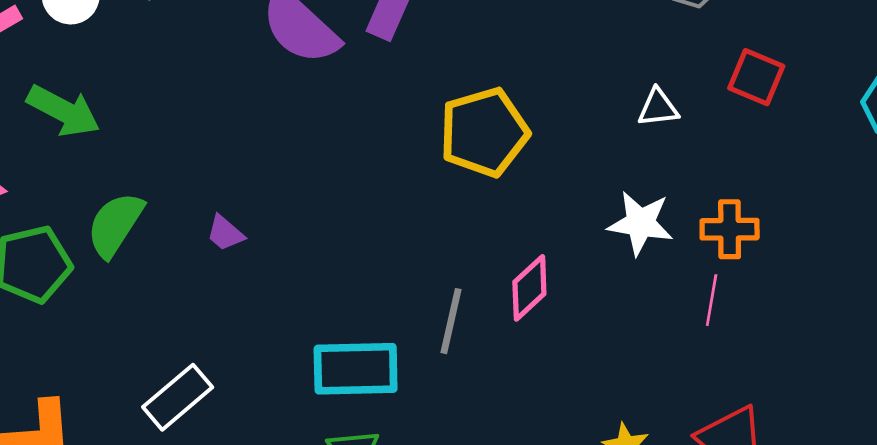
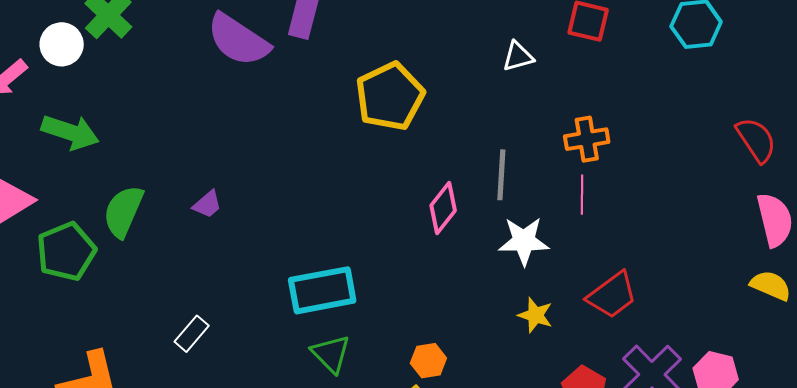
white star: (640, 223) -> (524, 241), moved
purple trapezoid: (225, 233) -> (207, 204), turned -72
gray line: (451, 321) -> (501, 175), moved
white rectangle: (178, 397) -> (192, 334), size x0.7

